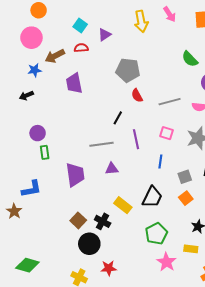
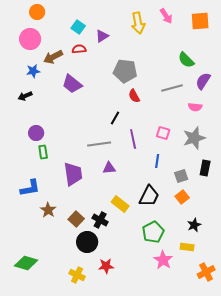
purple trapezoid: (74, 83) -> (72, 84), turned -40
gray line: (170, 102) -> (172, 88), moved
brown star: (14, 211) -> (48, 210), moved

